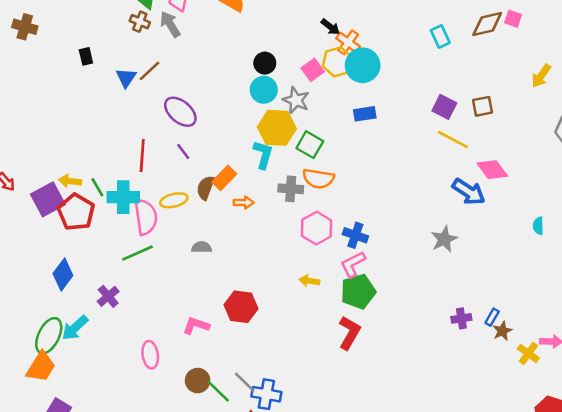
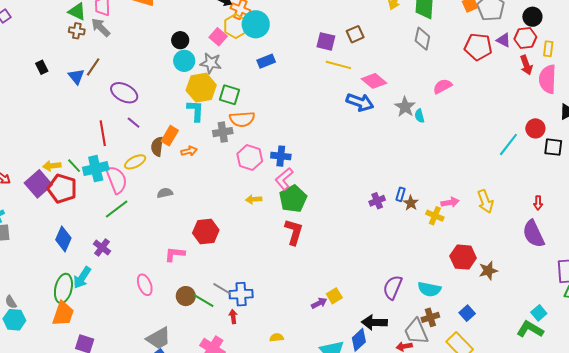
gray star: (444, 239) -> (405, 107), moved

